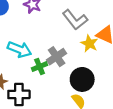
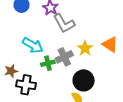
gray L-shape: (75, 20) -> (64, 23), moved
yellow star: (89, 44) -> (85, 48), moved

